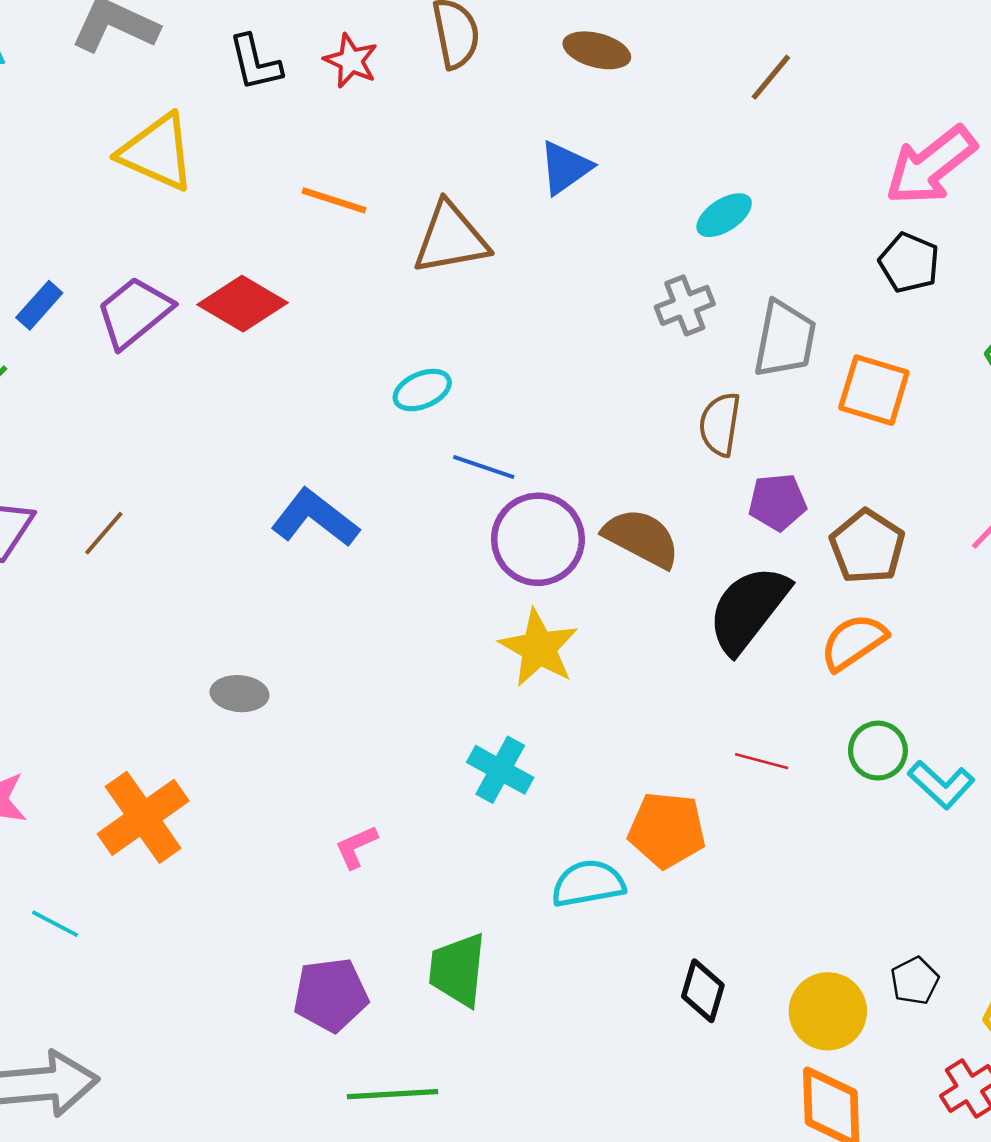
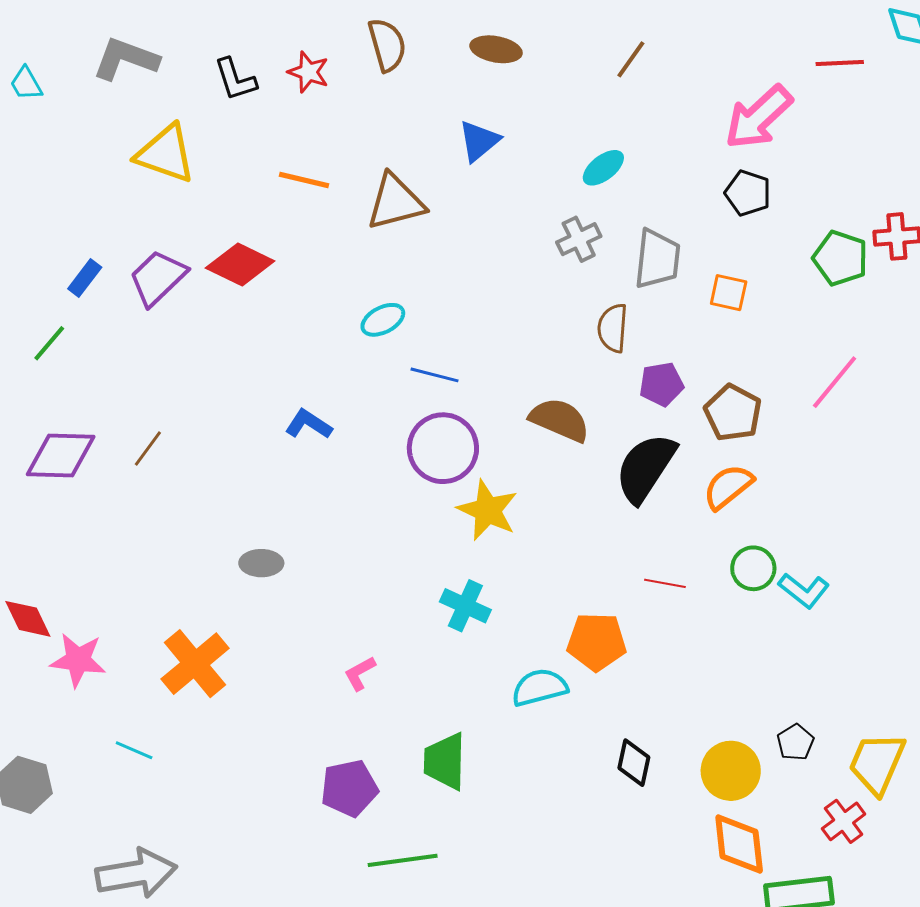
orange square: (874, 390) -> (729, 293), size x0.7
blue L-shape: (315, 518) -> (308, 424), size x0.7
purple circle: (538, 539) -> (443, 448), moved

